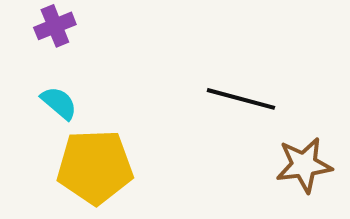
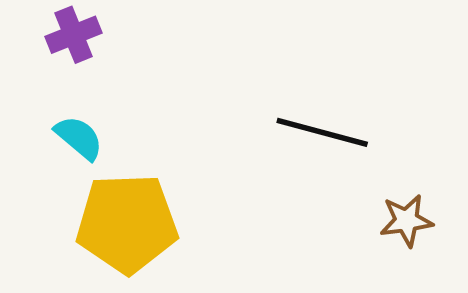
brown star: (304, 165) -> (406, 221), size x0.7

